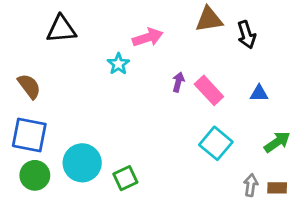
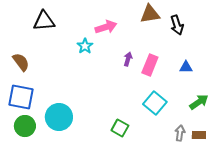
pink rectangle: (209, 90) -> (150, 65), turned 65
green square: (125, 178) -> (120, 128), moved, turned -36

